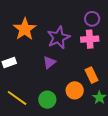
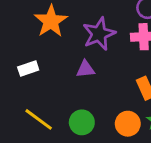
purple triangle: (49, 62) -> (86, 69), turned 32
orange circle: (75, 90) -> (128, 124), moved

